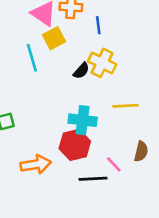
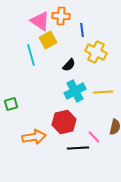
yellow cross: (102, 63) -> (96, 52), moved
cyan cross: (83, 120) -> (75, 91), moved, turned -35

